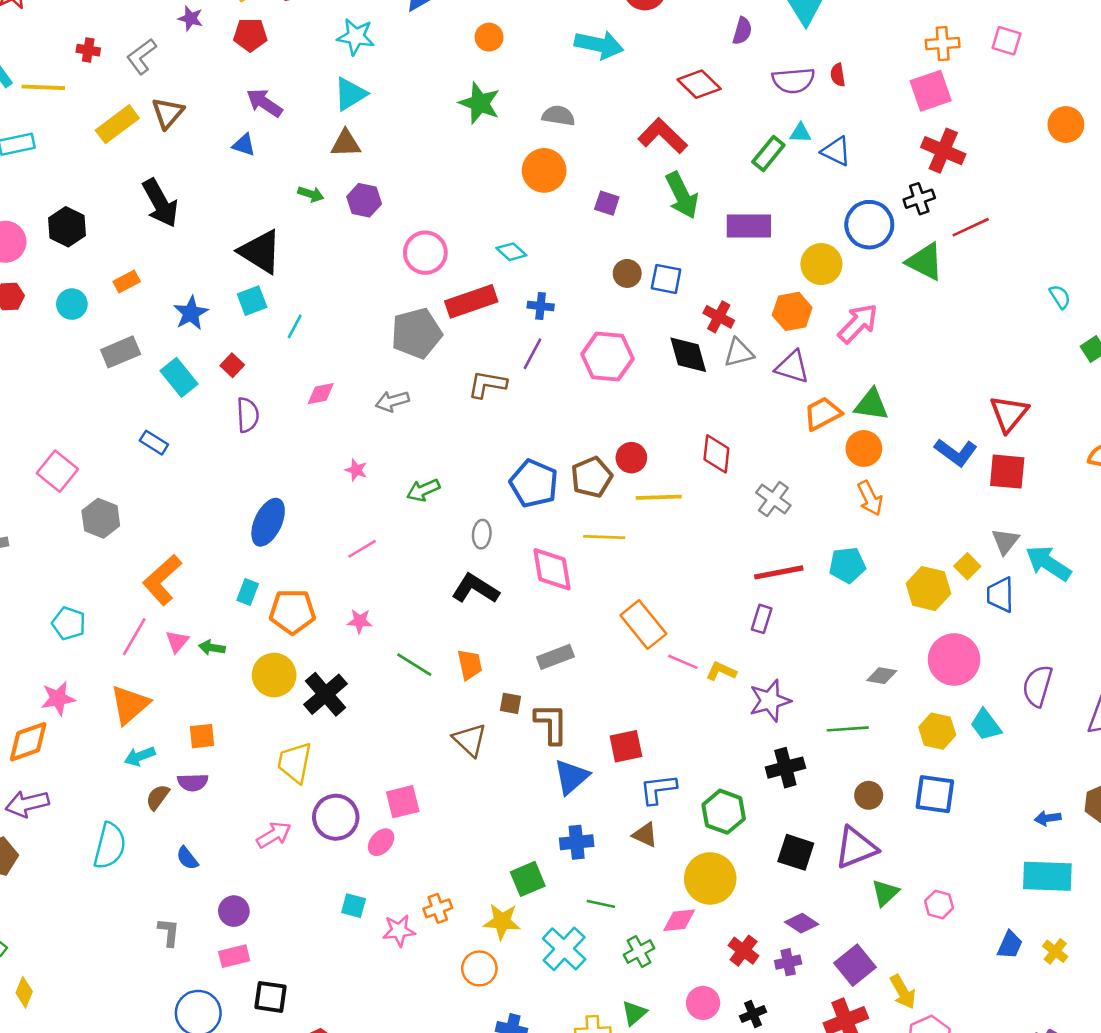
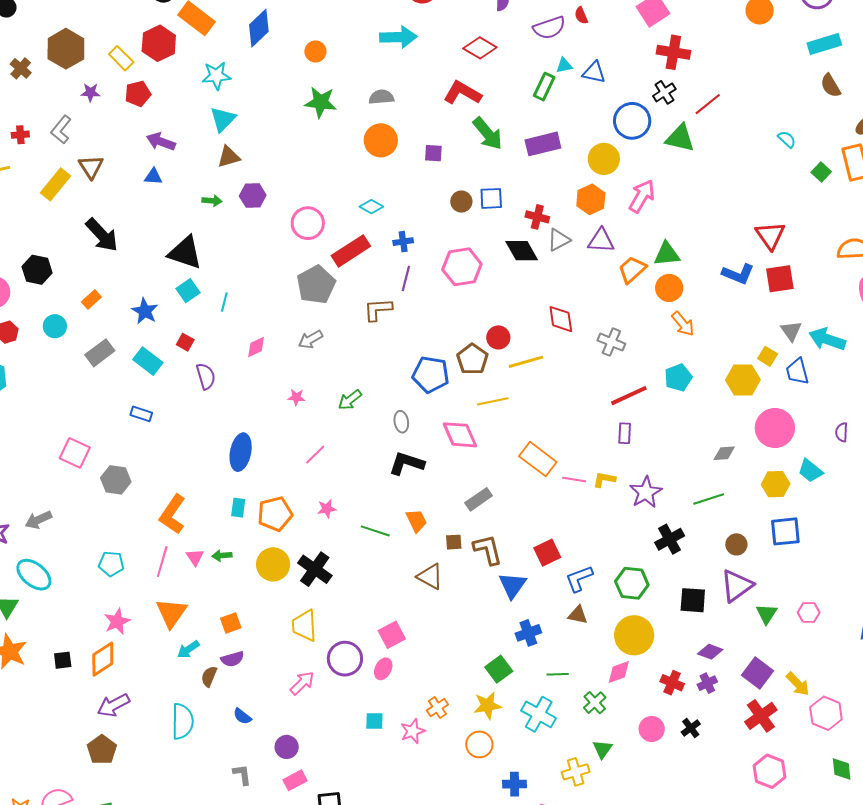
purple semicircle: (1037, 686) -> (842, 432), size x0.6

